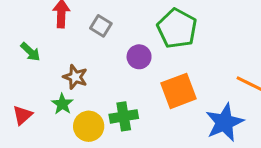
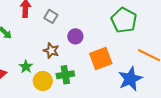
green pentagon: (177, 29) -> (124, 20), moved
brown star: (75, 77) -> (51, 51), moved

